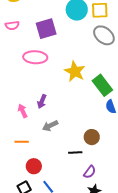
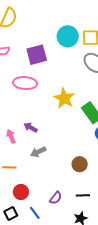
purple arrow: (42, 101) -> (31, 127), turned 96
black line: (75, 153) -> (83, 195), moved
purple semicircle: (90, 172) -> (56, 198), moved

